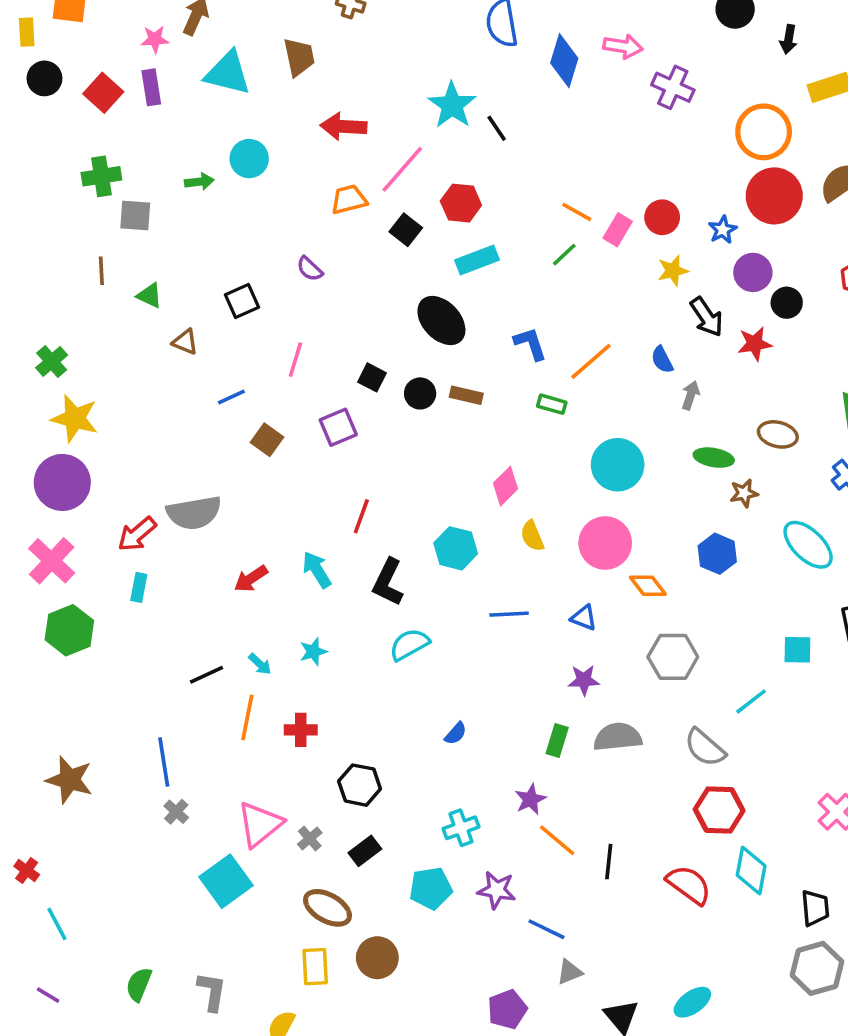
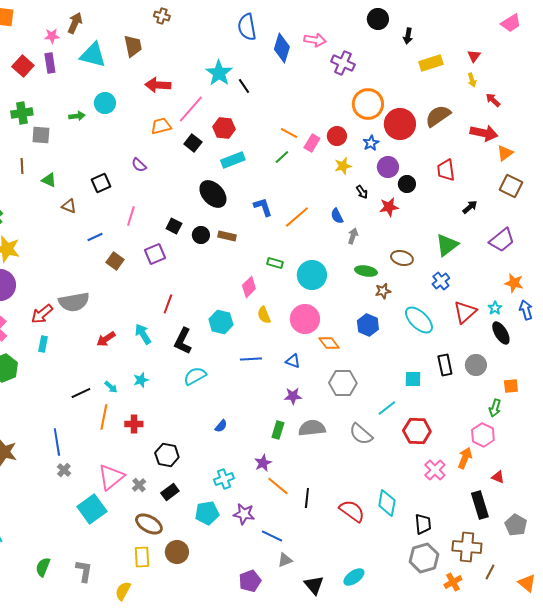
orange circle: (764, 132) -> (368, 104), moved
black arrow: (707, 317) -> (362, 192), size x0.6
green rectangle: (552, 404) -> (275, 263), moved
red hexagon: (719, 810) -> (417, 431), moved

